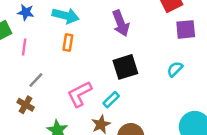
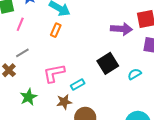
purple arrow: (121, 23) -> (121, 29), moved, turned -80
black square: (125, 67) -> (108, 63), moved, turned -30

